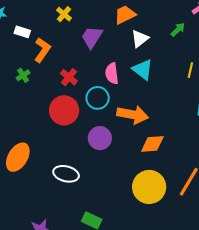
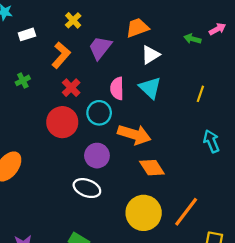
green arrow: (178, 30) -> (192, 39), moved, turned -126
white rectangle: (22, 32) -> (27, 34), turned -42
orange L-shape: (42, 50) -> (61, 55), moved
orange diamond: (152, 144) -> (152, 168), turned 55
white ellipse: (66, 174) -> (87, 188), moved

